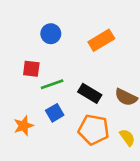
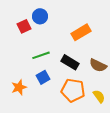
orange rectangle: (101, 40) -> (81, 32), moved
red square: (31, 69) -> (24, 26), moved, turned -32

